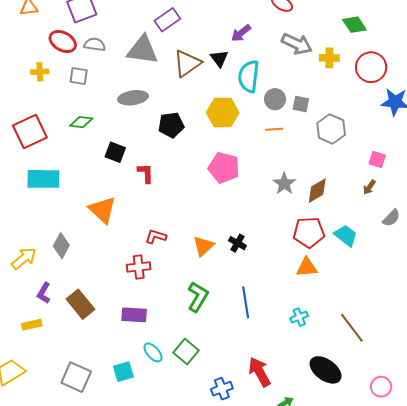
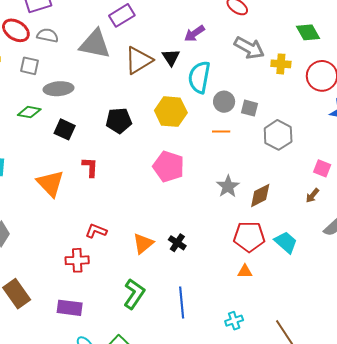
gray ellipse: (133, 98) -> (59, 89), moved
black square: (115, 152) -> (65, 129), moved
orange triangle: (102, 210) -> (50, 183), moved
orange triangle: (307, 267) -> (245, 271), size x0.7

